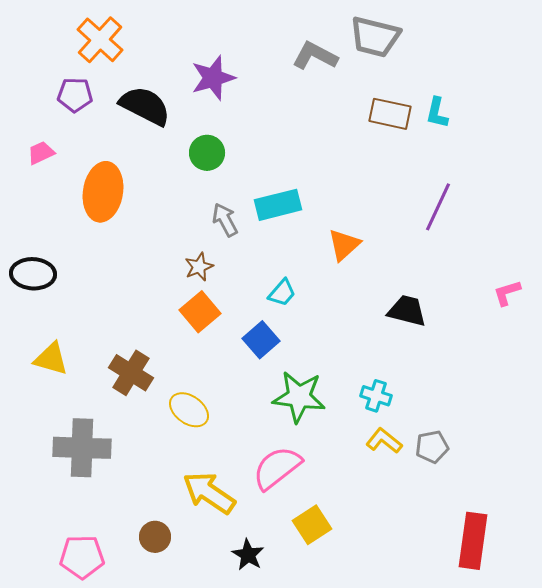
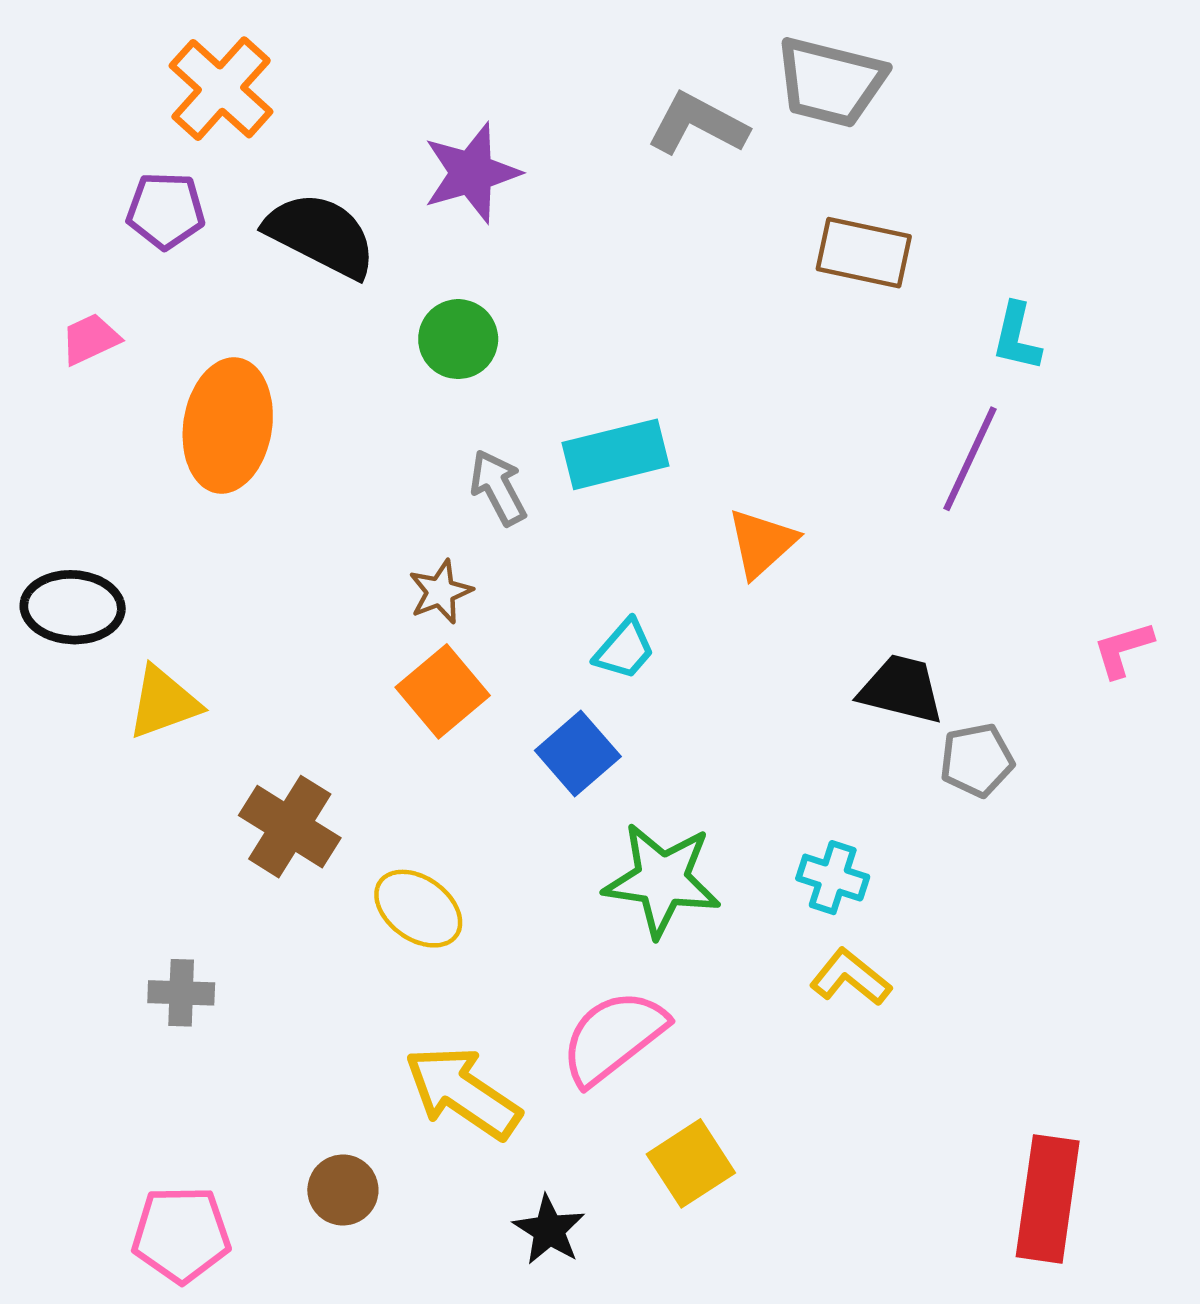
cyan L-shape: (437, 113) -> (1017, 337), moved
yellow triangle: (51, 359) -> (163, 703), moved, turned -36
gray pentagon: (432, 447) -> (977, 760), moved
gray cross: (82, 448) -> (181, 993), size x0.5

